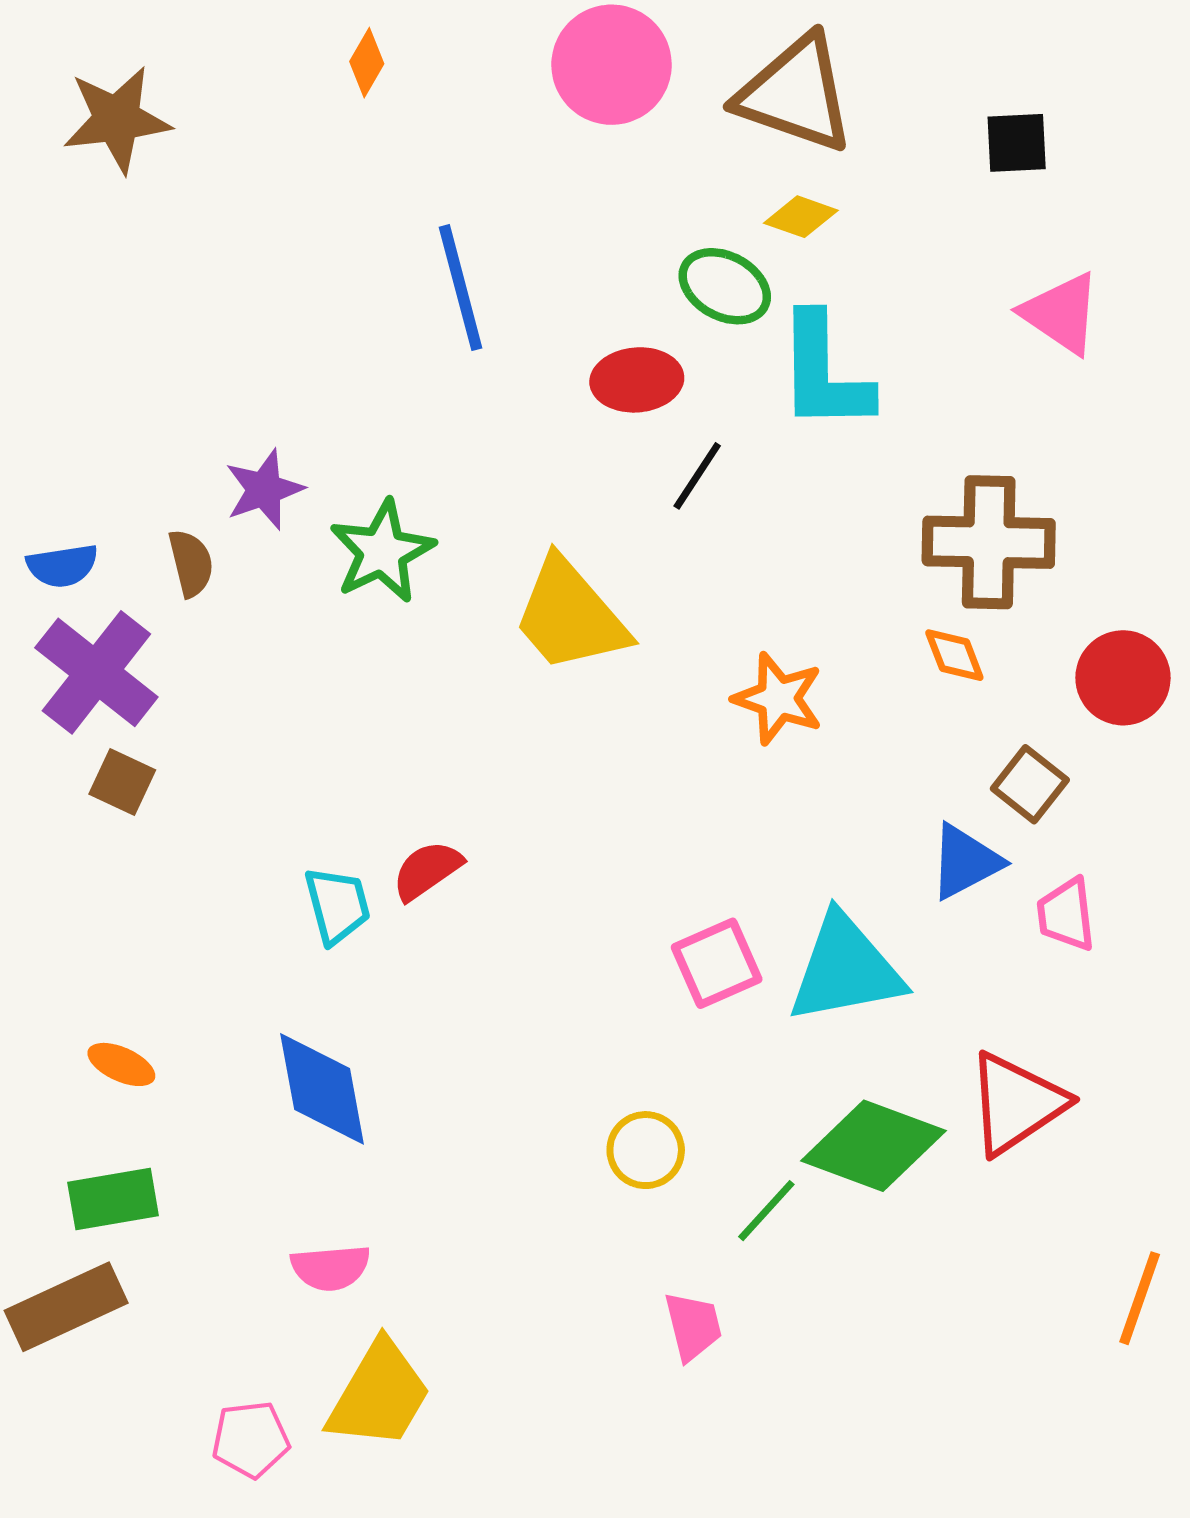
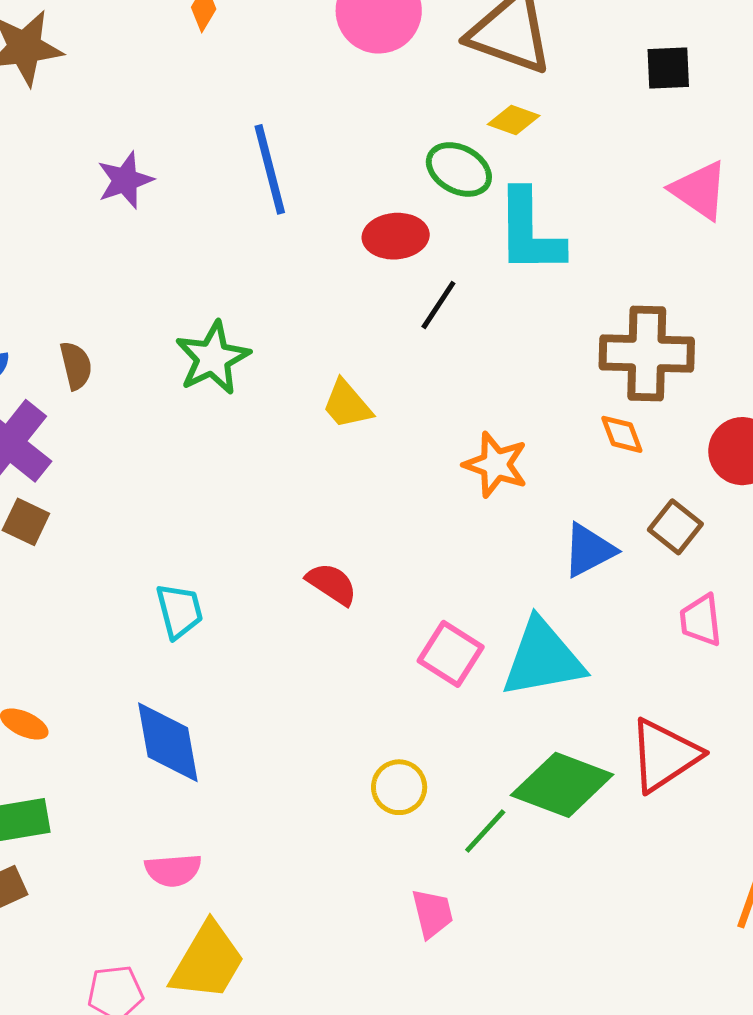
purple star: (264, 489) -> (125, 180), moved
yellow trapezoid: (570, 616) -> (347, 404), size x0.6
blue triangle: (965, 862) -> (589, 550), moved
red semicircle: (427, 870) -> (332, 584), moved, turned 68
pink square: (717, 963) -> (451, 654), turned -34

